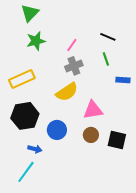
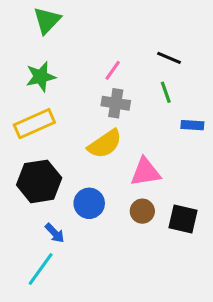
green star: (36, 41) -> (41, 77), moved
gray cross: (74, 66) -> (116, 103), turned 30
blue arrow: (35, 149) -> (55, 233), turned 32

